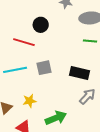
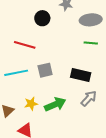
black circle: (41, 25) -> (42, 18), moved
green arrow: (56, 118) -> (55, 104), moved

